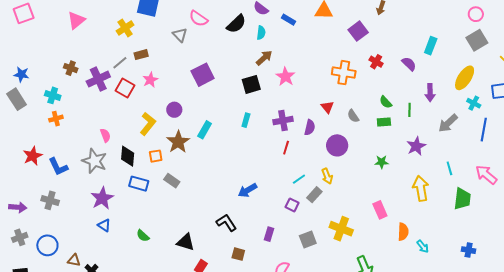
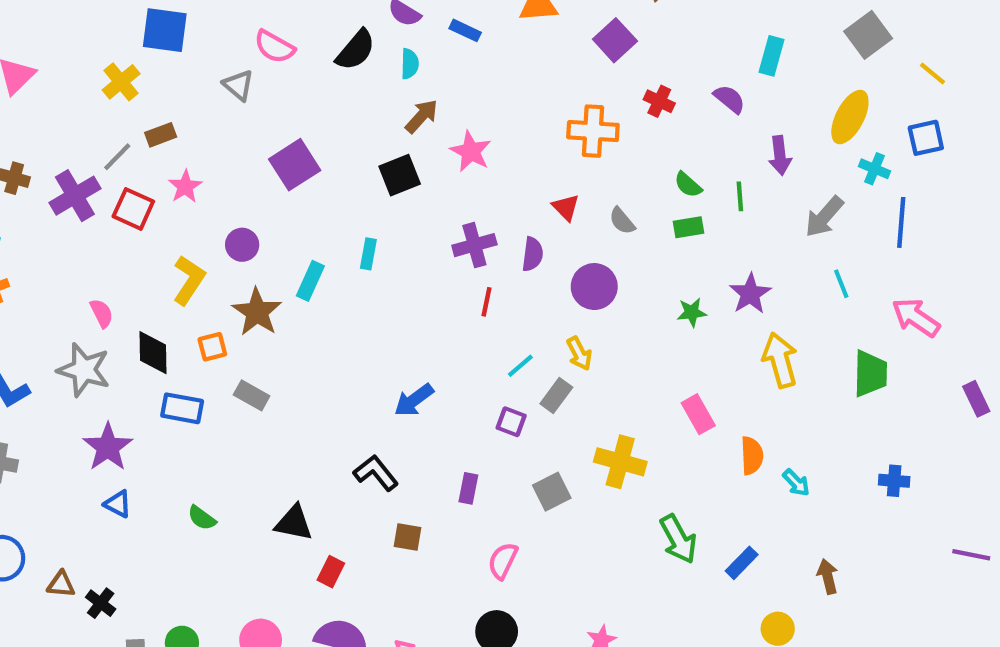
cyan rectangle: (246, 120) -> (368, 254), moved
purple star: (416, 146) -> (750, 294), moved
cyan line: (449, 168) -> (841, 284), moved

